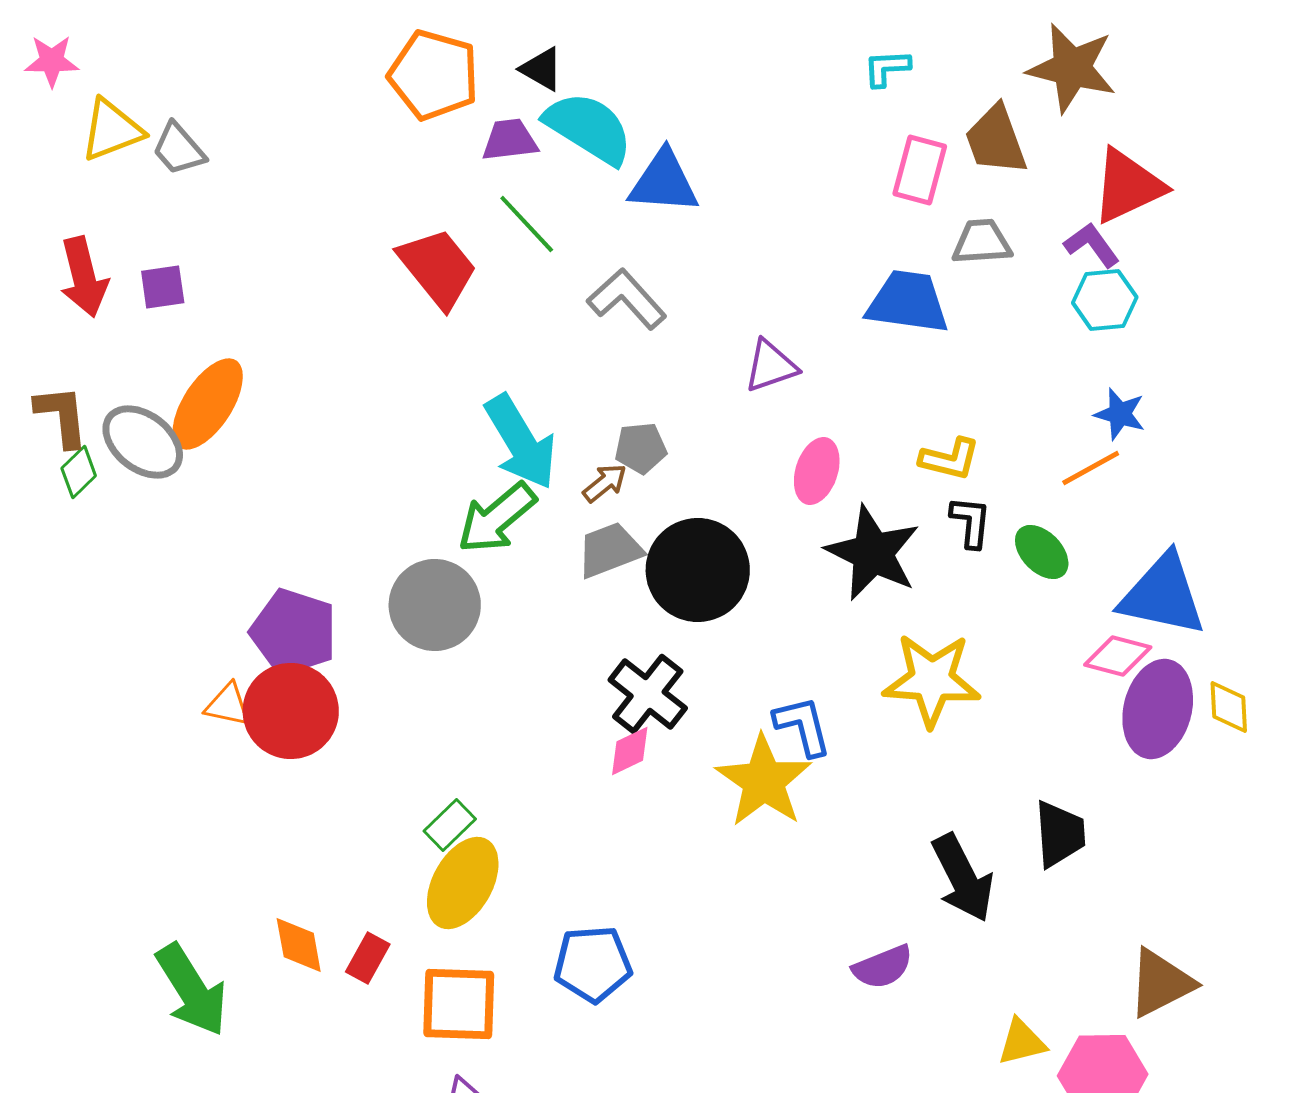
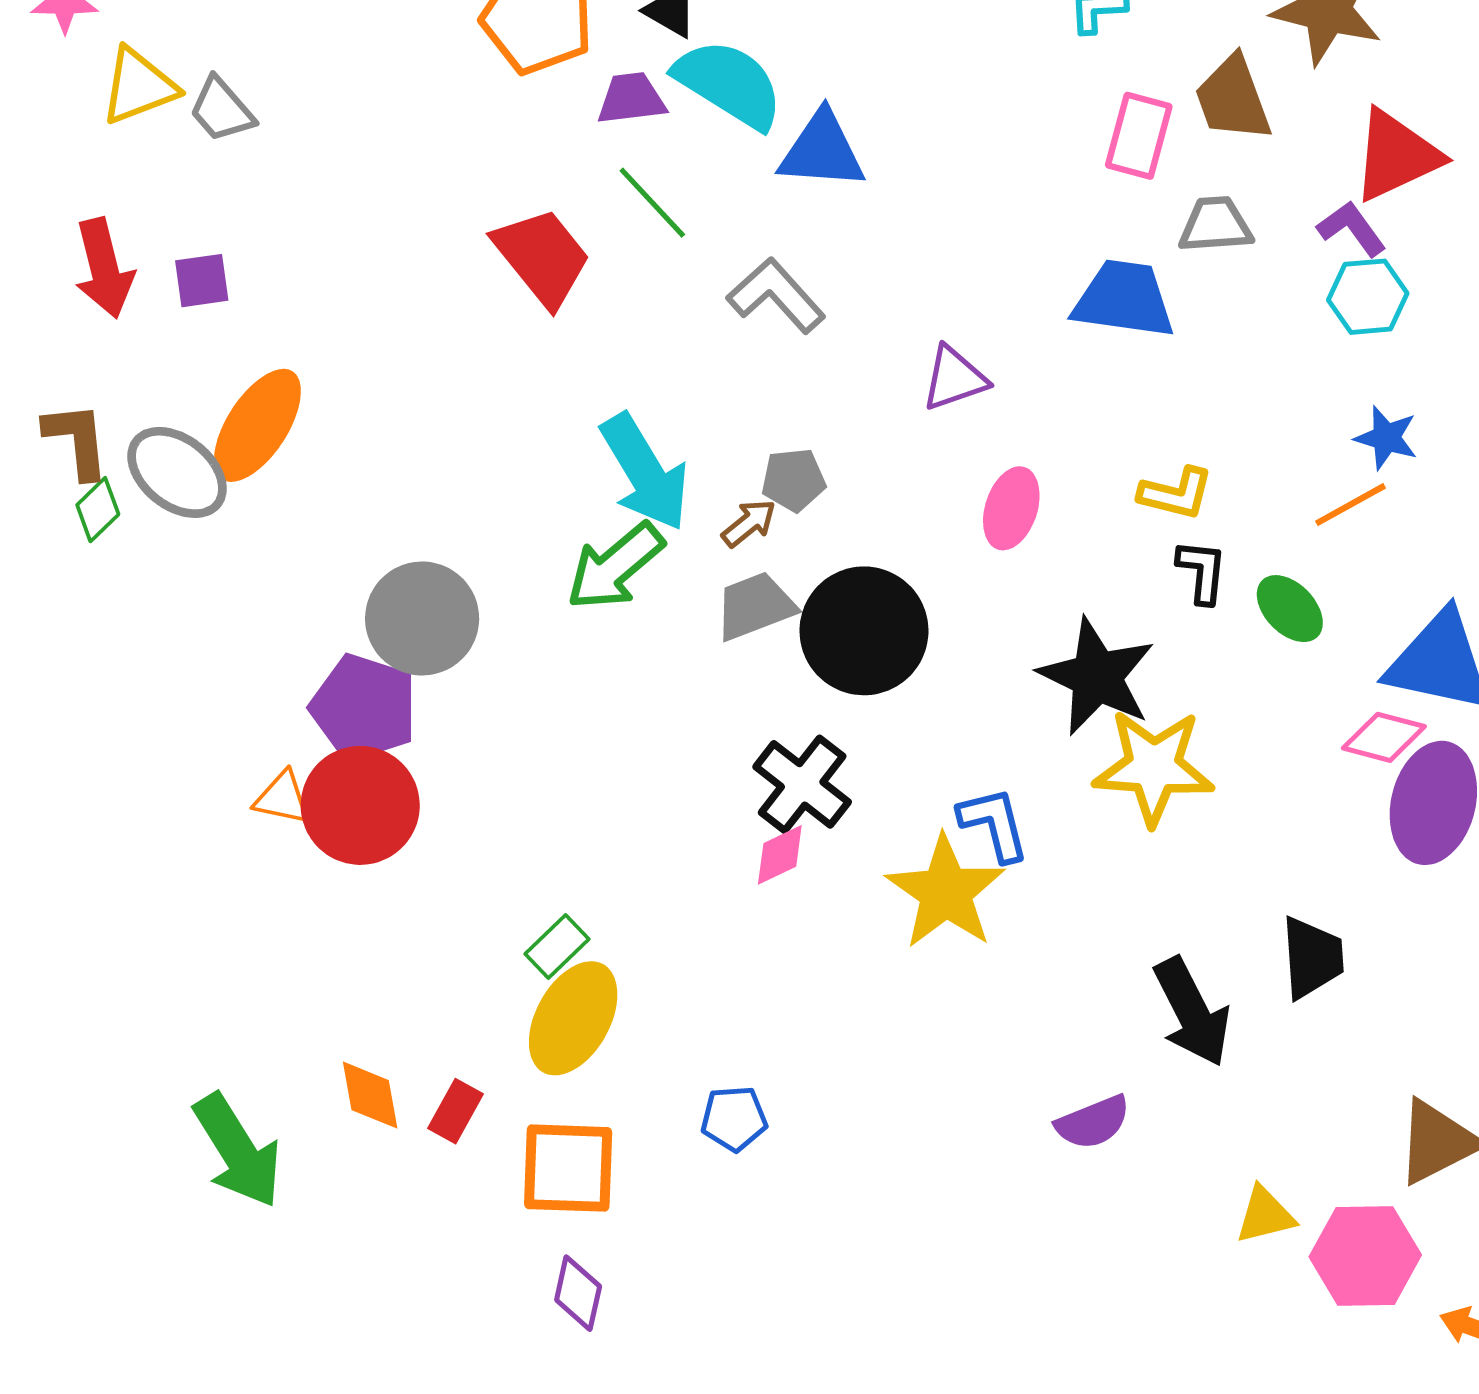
black star: (873, 553) -> (1097, 677), moved
gray circle: (435, 605) -> (422, 618), moved
blue pentagon: (593, 964) -> (734, 1119), size x0.7

